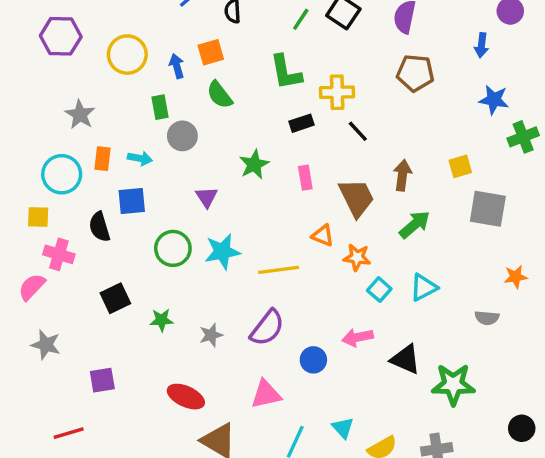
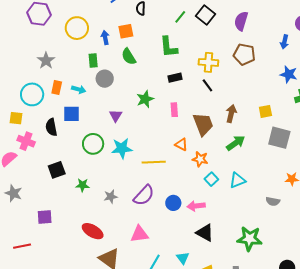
yellow cross: (337, 92) -> (208, 62), moved
black triangle: (405, 359) -> (205, 233), moved
blue circle: (313, 360) -> (173, 203), moved

